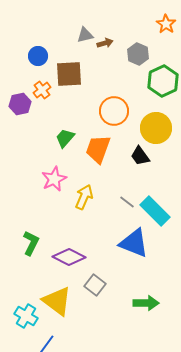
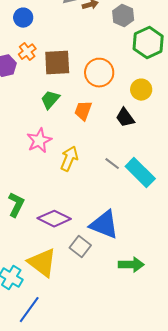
brown square: (69, 74) -> (57, 63), moved
yellow circle: (156, 128) -> (141, 90), size x0.7
orange trapezoid: (98, 149) -> (83, 111), size x0.7
blue triangle: (134, 243) -> (104, 225), moved

